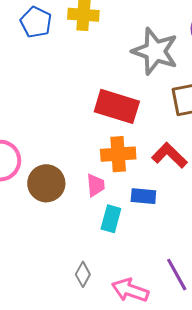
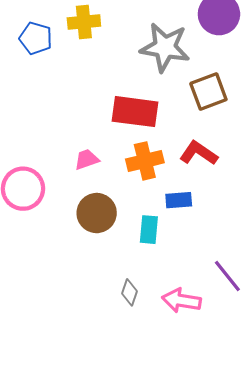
brown circle: (46, 183) -> (97, 213), moved
pink trapezoid: (96, 185) -> (87, 159), moved, turned -95

